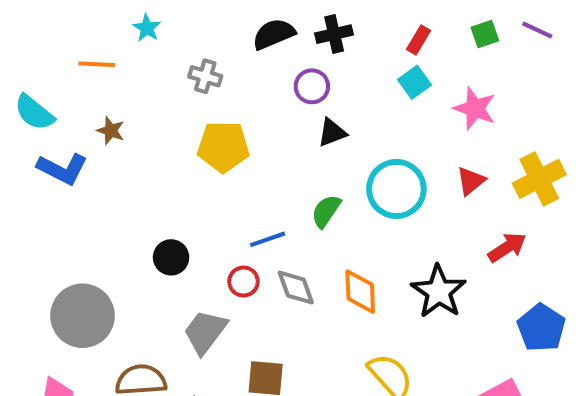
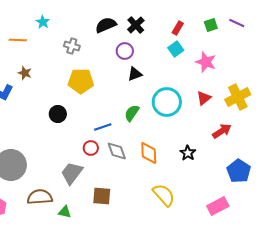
black cross: (334, 34) -> (136, 25), turned -30
black circle: (171, 257) -> (58, 114), moved
black star: (439, 292) -> (188, 153), size x0.6

